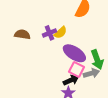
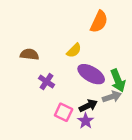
purple cross: (49, 33) -> (47, 82), moved, turned -32
pink square: (77, 69) -> (64, 112), moved

